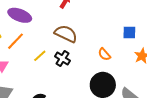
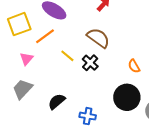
yellow line: (40, 56) -> (67, 56), turned 72

